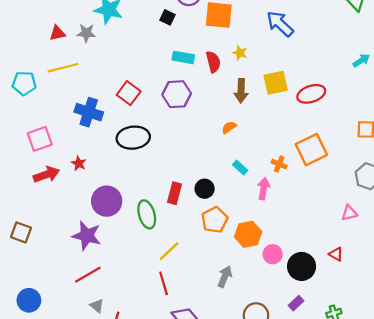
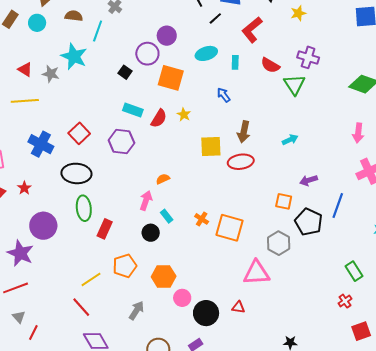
blue arrow: (280, 24) -> (224, 95), size x0.6
red triangle: (57, 33) -> (25, 69), turned 35
red semicircle: (213, 62) -> (159, 118), turned 36
brown arrow: (241, 91) -> (244, 132), moved
orange square: (311, 150) -> (230, 228), moved, turned 32
black circle: (205, 189) -> (151, 233), moved
pink arrow: (264, 189) -> (146, 200), moved
pink triangle: (349, 213) -> (256, 273), size x1.8
green ellipse: (147, 214) -> (84, 208), moved
orange pentagon: (215, 220) -> (125, 266), moved
red triangle: (336, 254) -> (238, 307), turned -32
red line: (164, 283) -> (81, 307), turned -35

